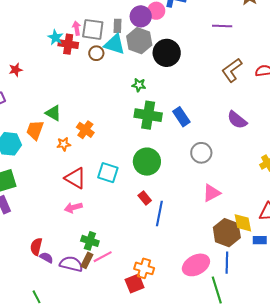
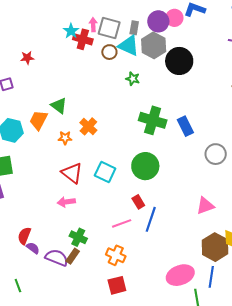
green star: (139, 85) -> (133, 79), moved
gray circle: (201, 153) -> (216, 154), moved
pink line: (103, 257) -> (122, 223), moved
orange cross: (144, 268) -> (116, 255), moved

